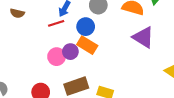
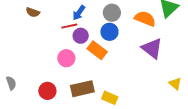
blue circle: (86, 27) -> (109, 32), moved
purple circle: (70, 52) -> (81, 36), moved

